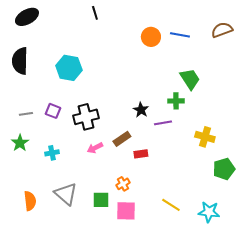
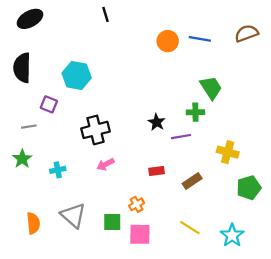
purple square: (53, 111) -> (49, 104), moved
brown rectangle: (122, 139) -> (192, 181), moved
cyan star: (209, 212) -> (232, 235), turned 30

